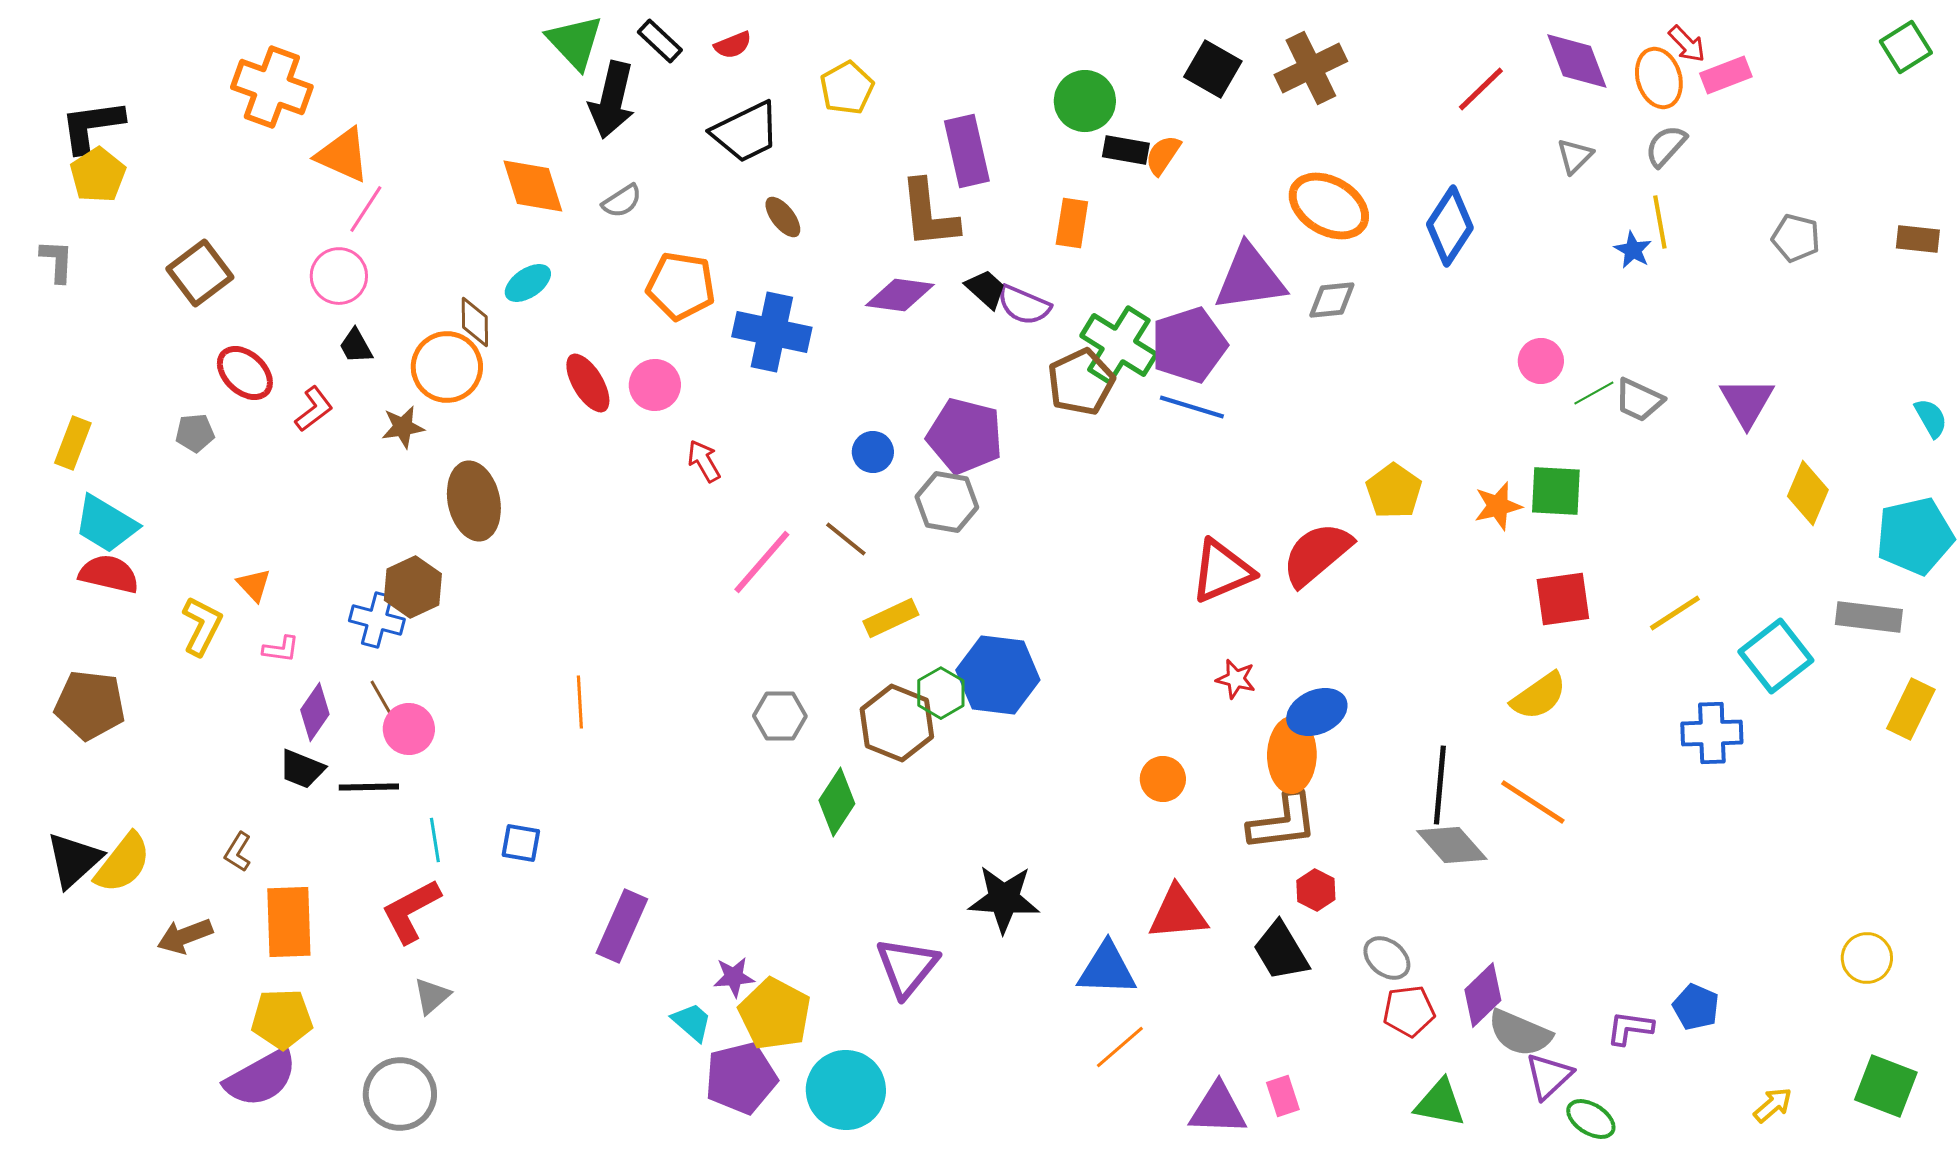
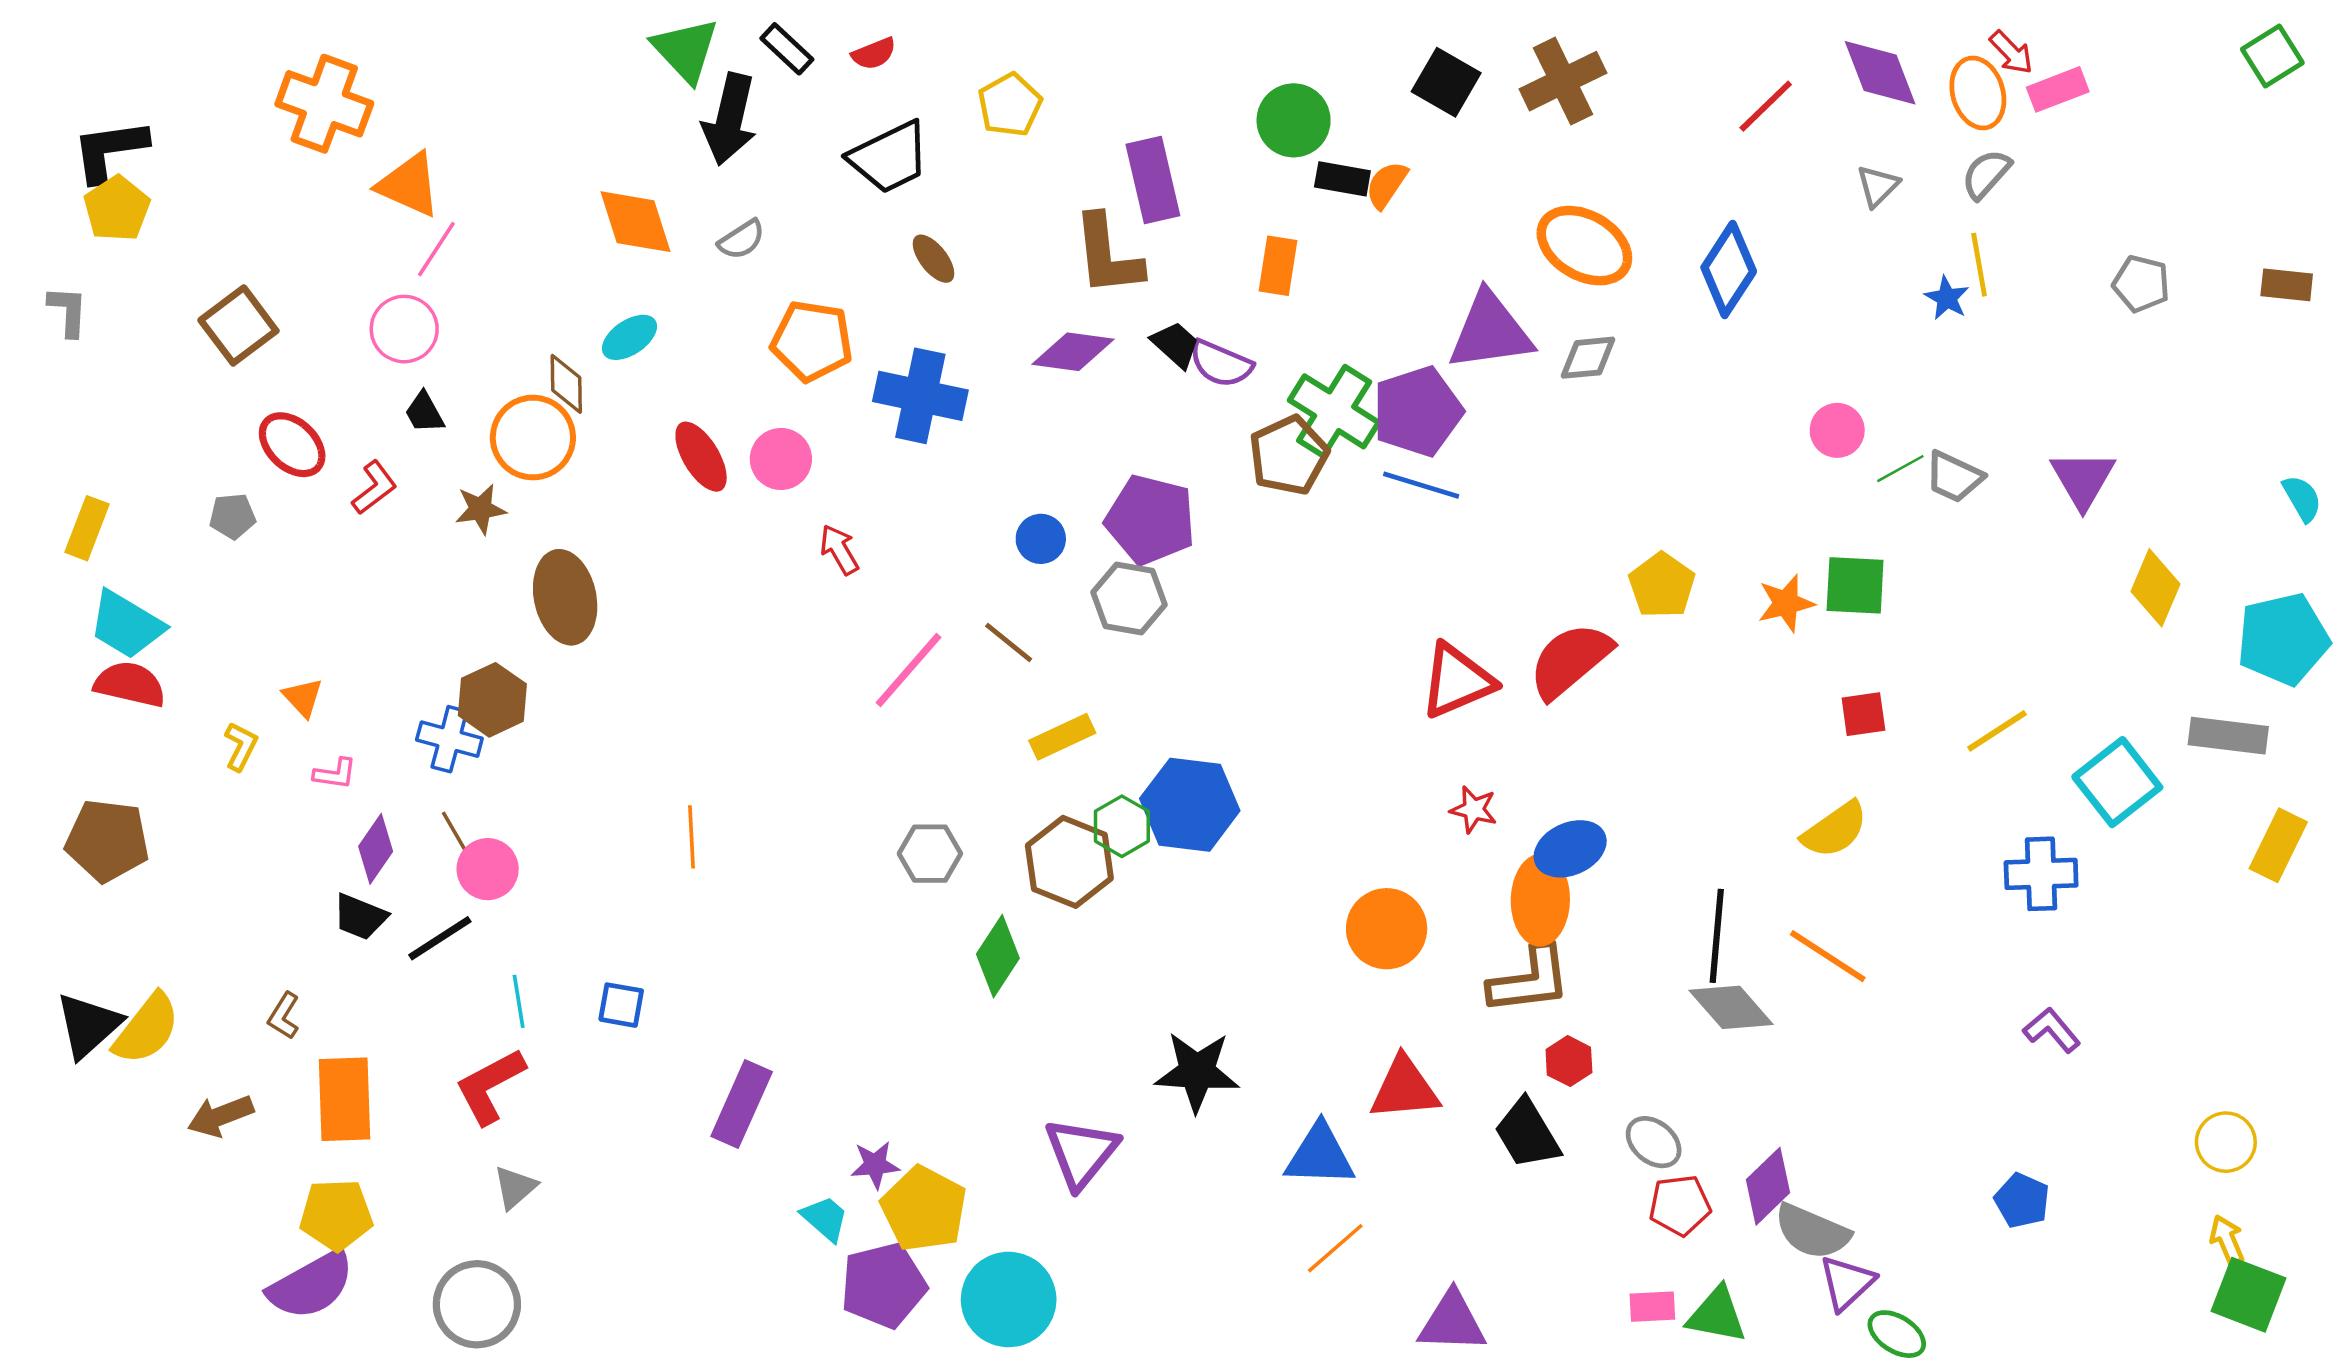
red square: (1563, 599) -> (1863, 714), size x0.7
yellow L-shape: (202, 626) -> (241, 746), size x0.7
orange circle: (1163, 779) -> (1387, 929), size x1.5
black line: (369, 787) -> (440, 938), turned -32
purple L-shape: (1630, 1028) -> (2052, 1030), moved, turned 42
pink rectangle: (1283, 1096) -> (1652, 1307), moved, turned -75
yellow arrow: (1773, 1105) -> (2227, 1240), moved, turned -72

